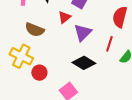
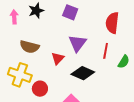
red triangle: (64, 17) -> (58, 58), moved

